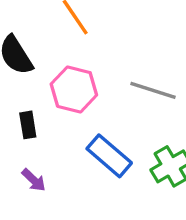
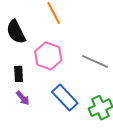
purple arrow: (34, 180) -> (23, 98), moved

